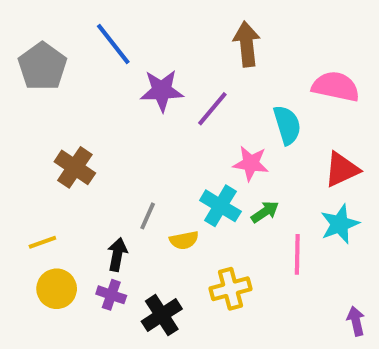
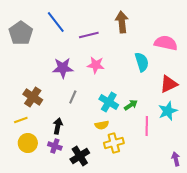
purple star: (162, 91) -> (63, 68), moved
purple line: (212, 109) -> (89, 35), moved, turned 36
pink star: (251, 163) -> (96, 65), moved
brown cross: (75, 167) -> (33, 97), moved
gray line: (148, 216) -> (73, 97), moved
yellow semicircle: (184, 240) -> (102, 125), moved

